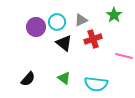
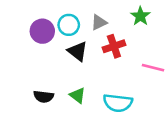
black semicircle: (28, 79) -> (44, 97), moved, turned 56

